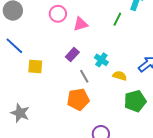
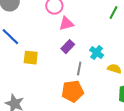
pink triangle: (81, 24) -> (66, 24), moved
gray line: (84, 76) -> (79, 68), turned 40

